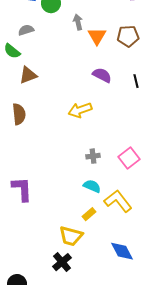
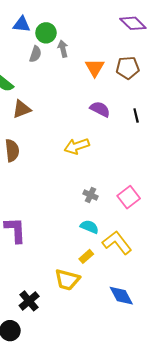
gray arrow: (78, 22) -> (63, 49), moved
gray semicircle: (26, 30) -> (35, 54), moved, turned 126
gray cross: (93, 156) -> (91, 195), turned 32
black cross: (62, 262) -> (29, 301), moved

